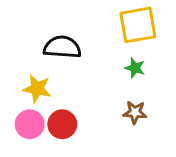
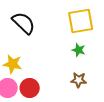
black semicircle: (62, 47) -> (24, 23), moved, turned 40

